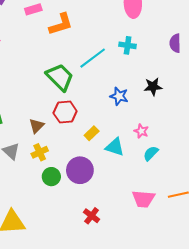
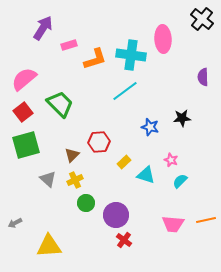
cyan cross: (128, 45) -> (131, 55), moved, size x1.8
green trapezoid: (60, 77) -> (60, 104), moved
purple circle: (80, 170) -> (116, 215), moved

